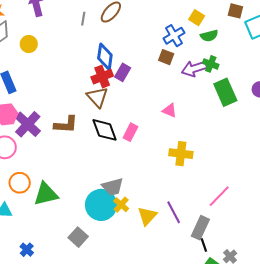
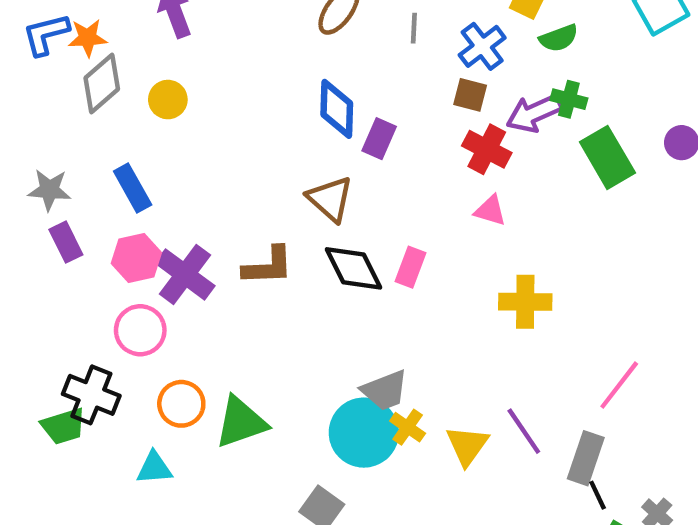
gray line: (83, 19) -> (414, 28), moved
red cross: (102, 77) -> (487, 149), moved, turned -35

